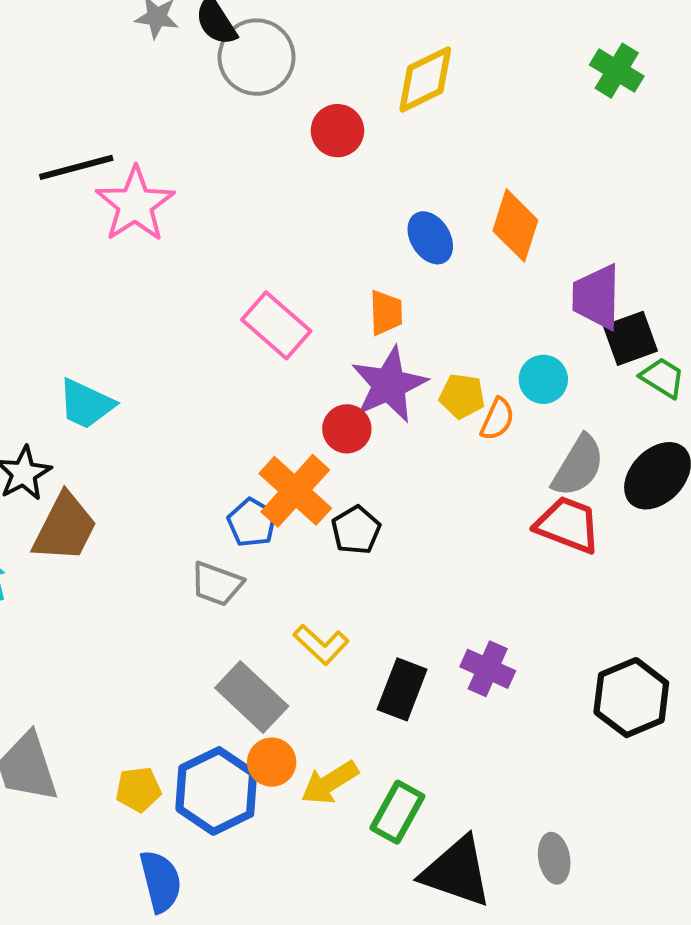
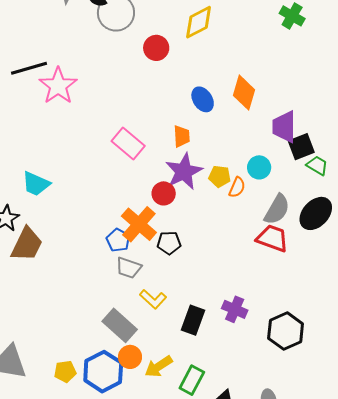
black pentagon: (356, 530) -> (169, 243), turned 30
gray trapezoid: (217, 584) -> (129, 268), moved
black hexagon: (631, 698) -> (286, 331), moved

